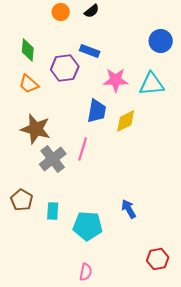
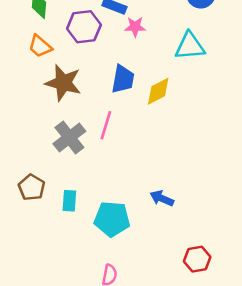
pink star: (116, 80) -> (135, 27), moved, size x0.7
brown star: (36, 129) -> (63, 83), moved
blue arrow: (129, 209) -> (162, 198), turned -36

